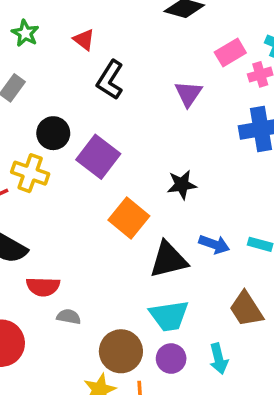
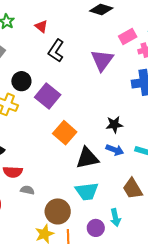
purple triangle: (188, 94) -> (102, 60), size x1.4
black star: (182, 185) -> (114, 125), moved
purple circle: (171, 359) -> (96, 228), moved

